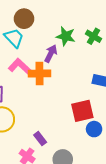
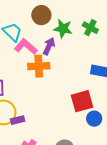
brown circle: (24, 19) -> (41, 15), moved
pink L-shape: (20, 66) -> (26, 47), moved
purple rectangle: (40, 139) -> (18, 120), moved, turned -64

